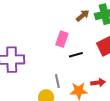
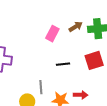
pink rectangle: (62, 39) -> (52, 34), moved

